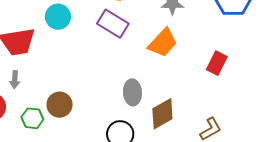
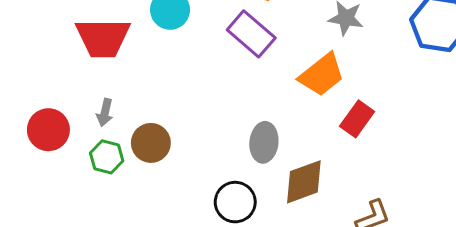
red rectangle: (217, 63) -> (357, 119), moved
gray arrow: (15, 80) -> (105, 113), moved

